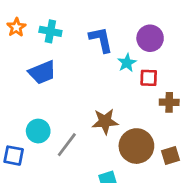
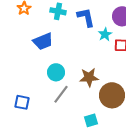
cyan cross: (50, 31) -> (58, 11), moved
cyan circle: (38, 131) -> (56, 72), moved

